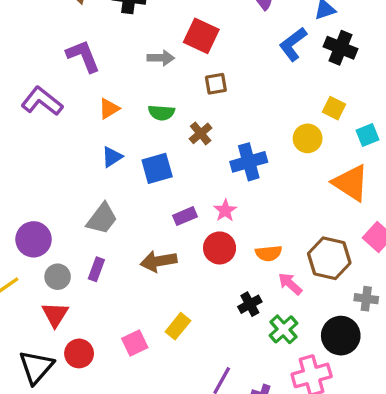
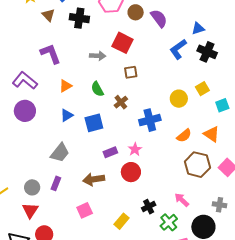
yellow square: (334, 108) -> (202, 89), turned 32
green semicircle: (161, 113) -> (97, 89), turned 56
yellow circle: (308, 138) -> (179, 99), moved
orange triangle: (351, 183) -> (211, 134), size x0.7
purple circle: (34, 239) -> (25, 111), moved
orange semicircle: (269, 253) -> (184, 136), moved, turned -35
brown hexagon: (329, 258) -> (197, 165), moved
pink arrow: (290, 284) -> (182, 200), moved
yellow rectangle: (178, 326) -> (122, 221), moved
pink square: (135, 343) -> (85, 210), moved

